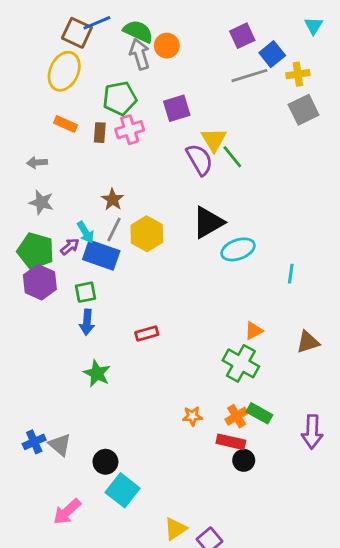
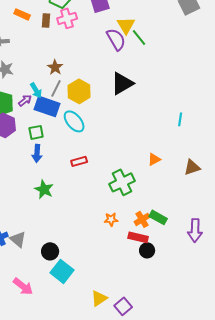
cyan ellipse: (238, 249) -> (74, 121), moved, turned 70
green cross: (241, 363) -> (122, 182), moved, turned 35
pink arrow: (67, 512) -> (23, 286), turned -100

